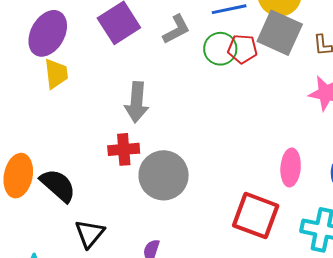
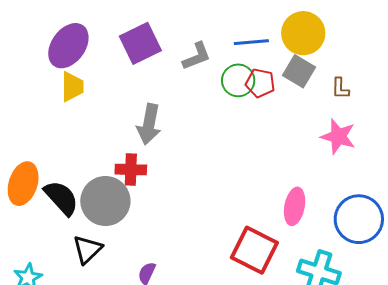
gray square: (280, 33) -> (299, 71), size x0.7
gray circle: (164, 175) -> (105, 201), moved

